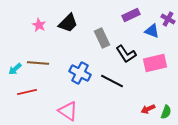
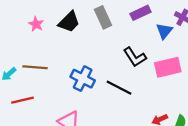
blue triangle: (152, 31) -> (164, 31), turned 49
gray rectangle: (102, 38) -> (103, 17), moved

